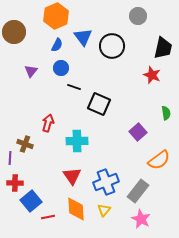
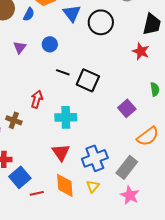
blue semicircle: (57, 45) -> (29, 14), moved
black line: (74, 87) -> (63, 72), moved

